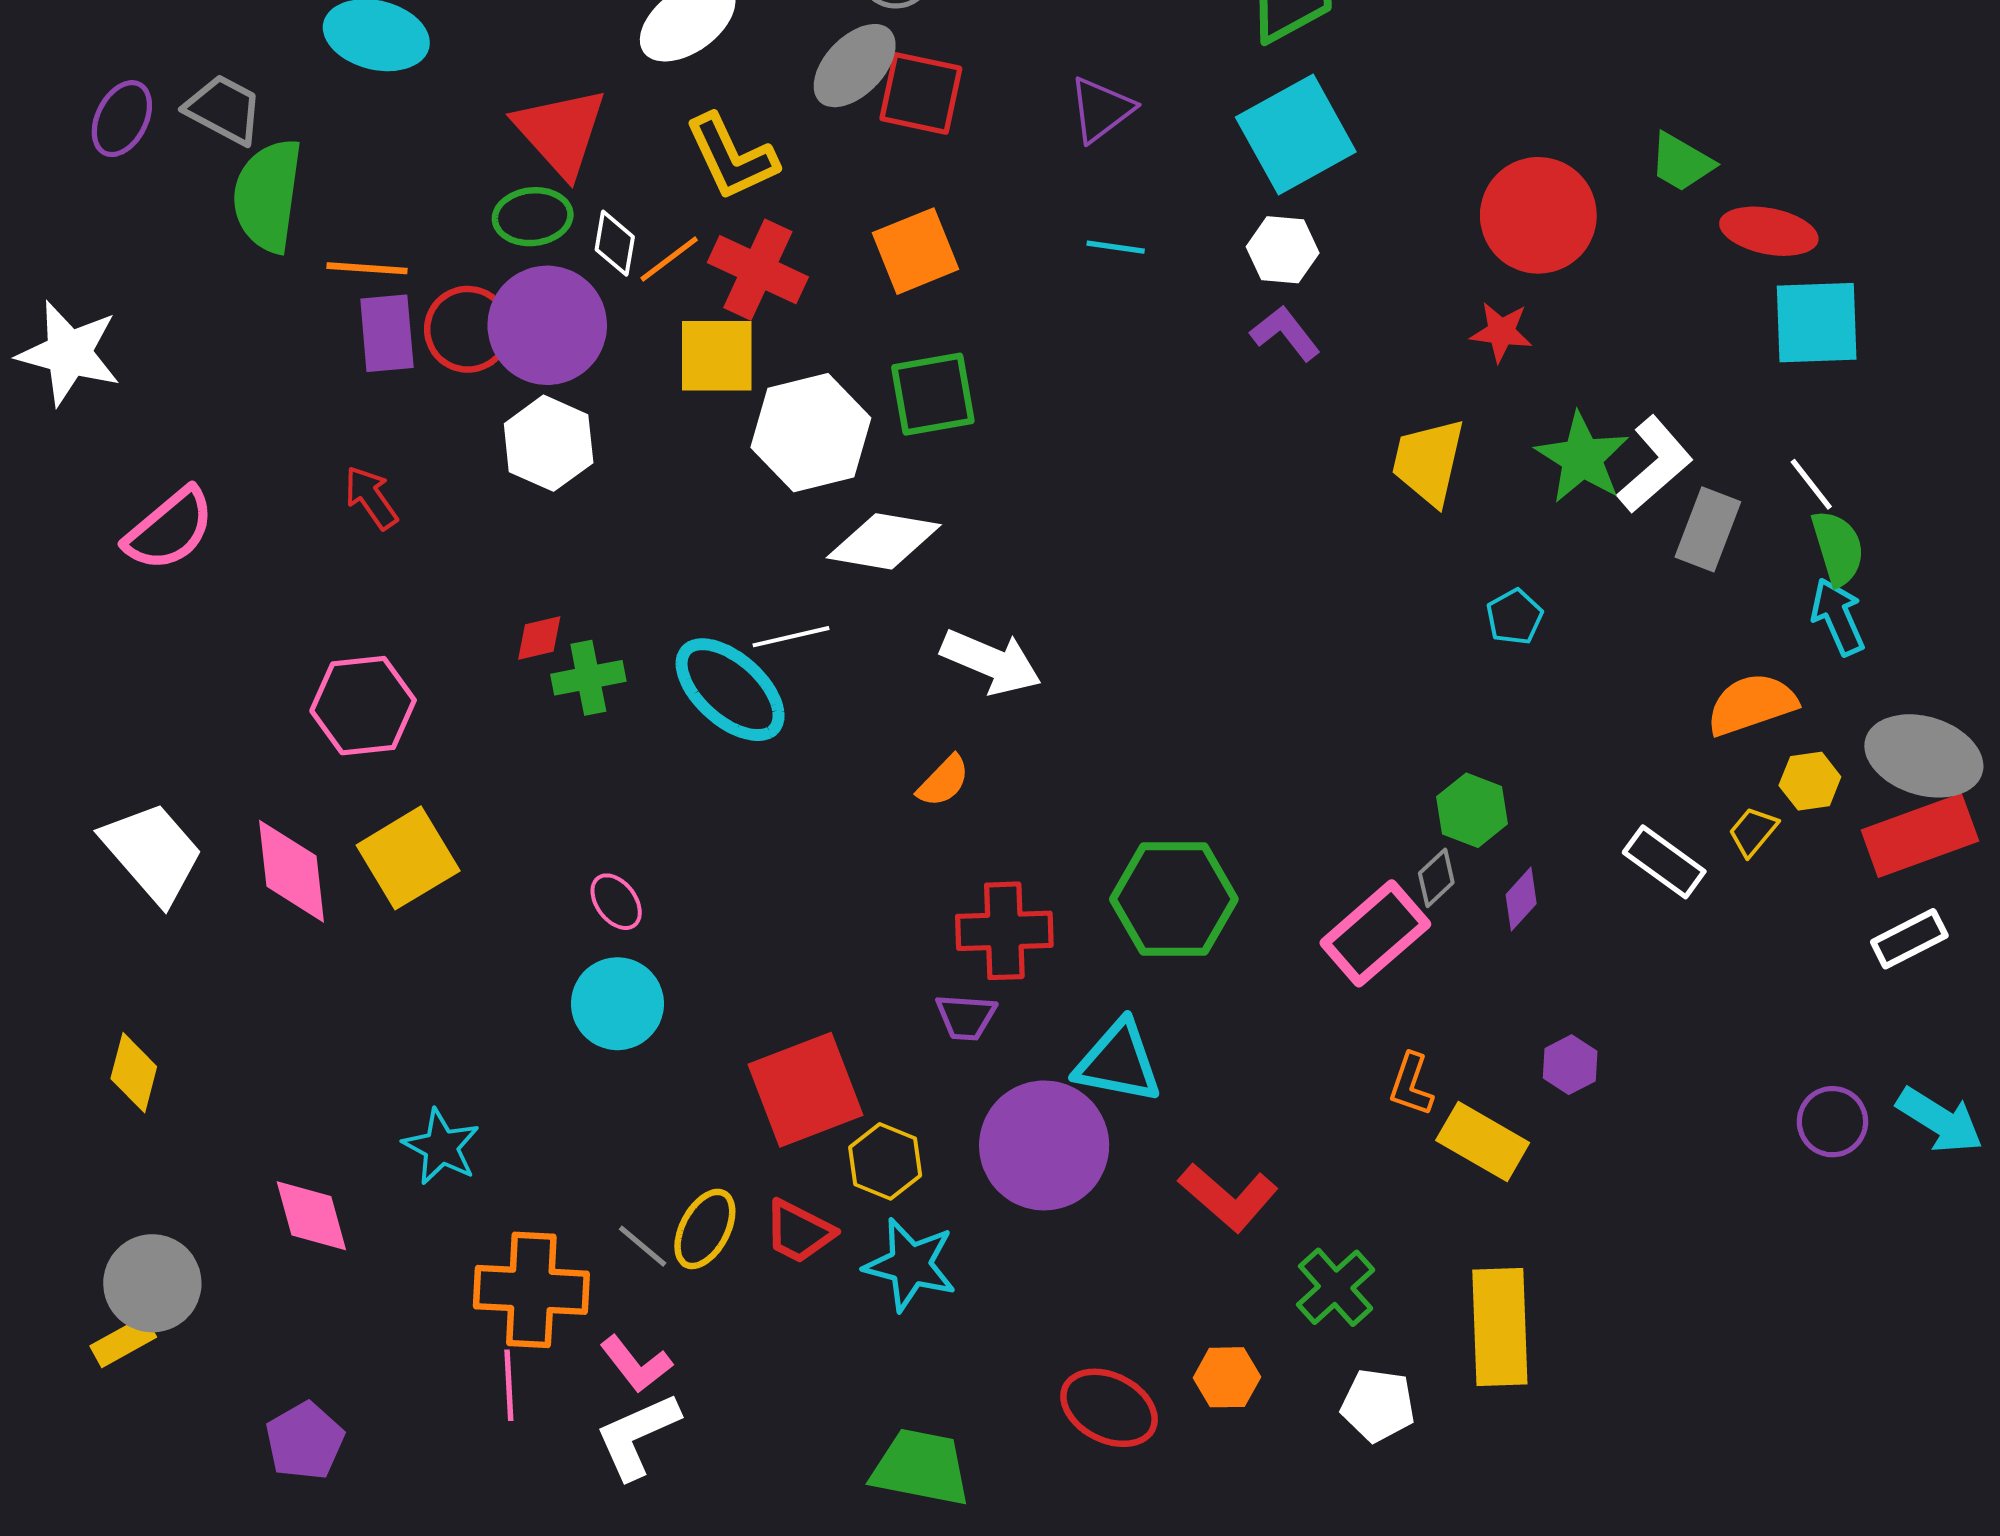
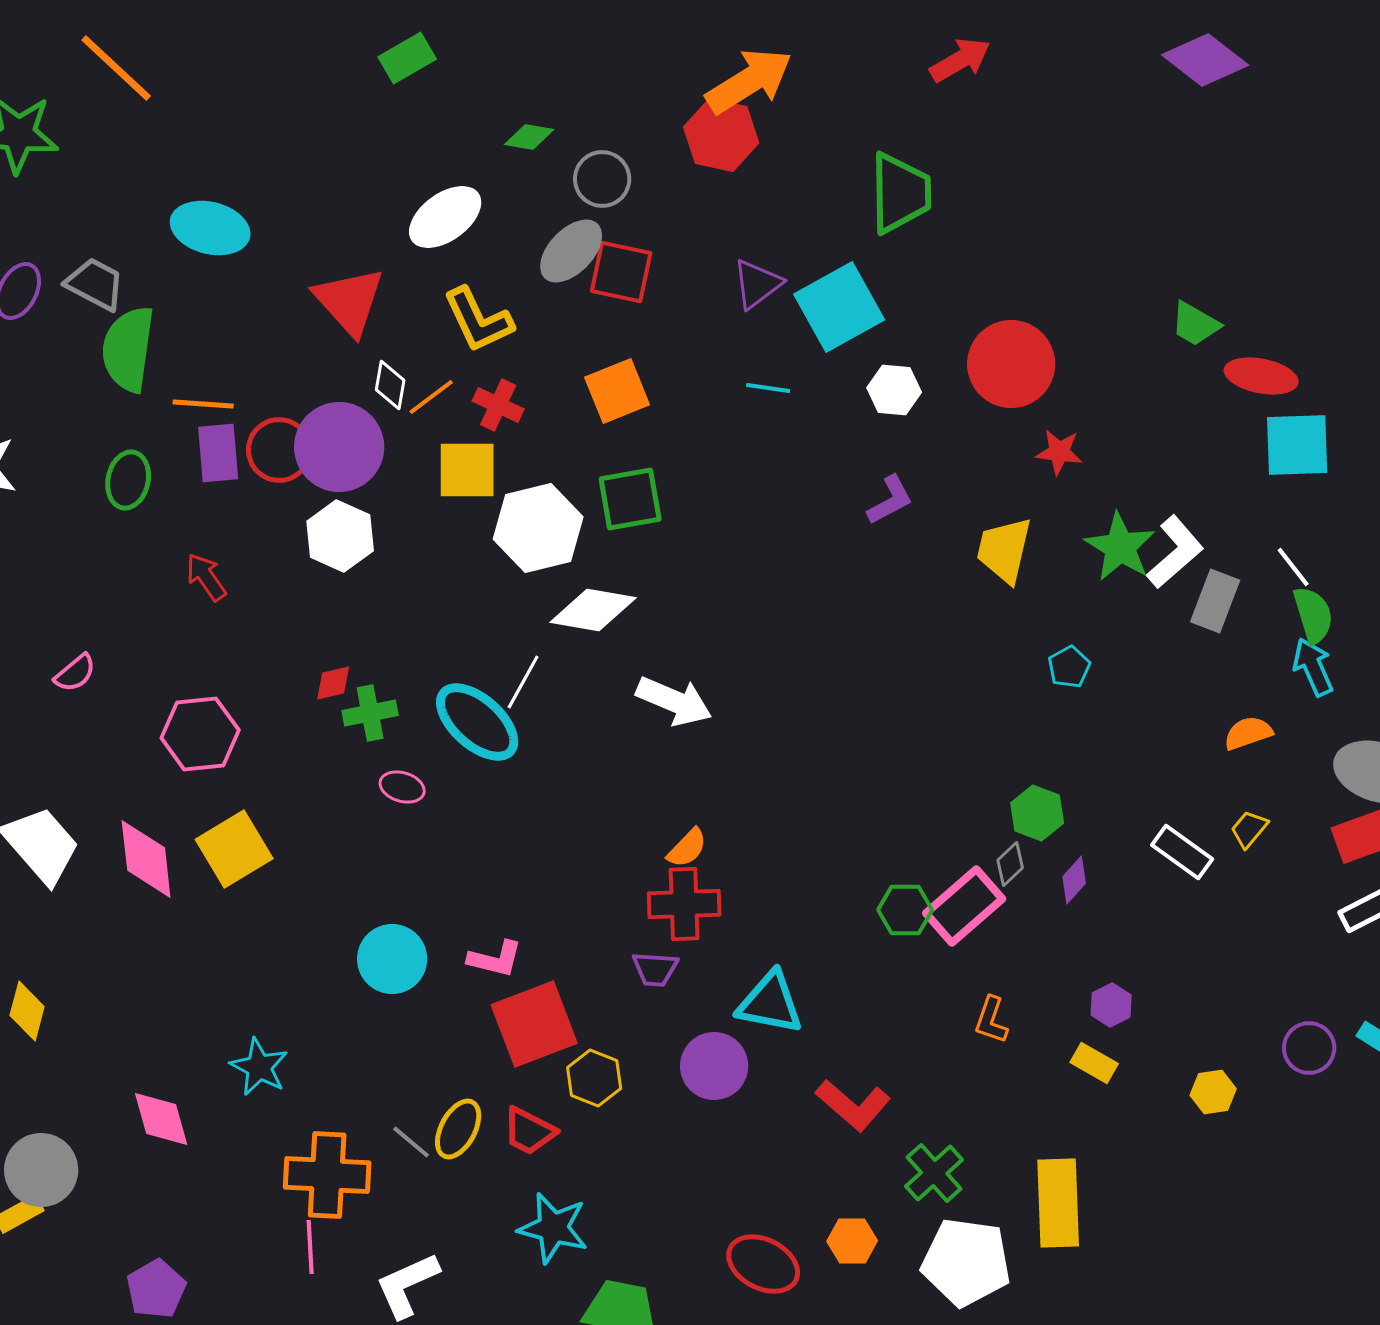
cyan square: (1296, 135) -> (839, 307), moved
red circle: (1538, 215) -> (1011, 364), moved
green ellipse: (533, 217) -> (128, 480), moved, turned -72
red cross: (758, 270) -> (498, 405), size x0.7
purple L-shape: (1285, 333) -> (890, 500), moved, turned 100
pink semicircle: (170, 529) -> (75, 673), moved, size x0.6
white line: (791, 637) -> (523, 682), turned -48
orange semicircle: (1752, 704) -> (1248, 733), size x0.7
orange semicircle: (943, 781) -> (687, 848), moved
yellow hexagon: (1810, 781) -> (1213, 1092), moved
green hexagon: (1174, 899) -> (905, 910), moved, size x0.6
pink ellipse: (616, 902) -> (402, 787), moved, turned -36
yellow rectangle: (1483, 1142) -> (1094, 1063), moved, size x0.7
purple circle: (1044, 1145) -> (714, 1066), size x0.7
cyan star: (910, 1265) -> (553, 1228), moved
pink L-shape: (636, 1364) -> (495, 959), moved, turned -38
white pentagon: (1378, 1405) -> (966, 1262), size x1.6

